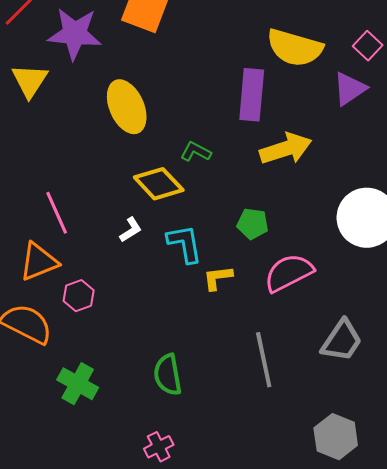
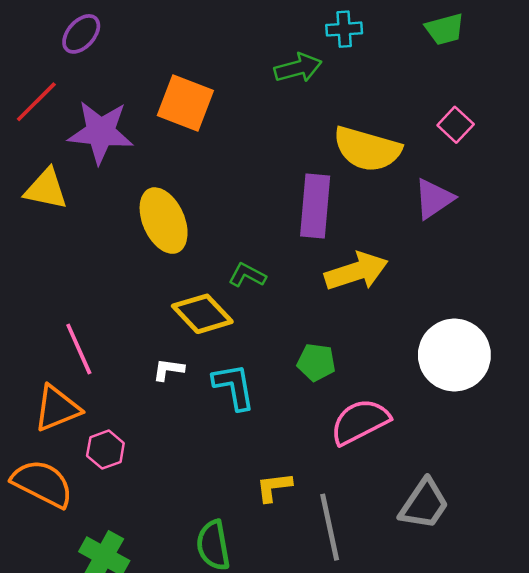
pink square: (368, 46) -> (456, 125), moved
yellow triangle: (30, 81) -> (46, 189), turned -51
white L-shape: (131, 230) -> (168, 370), turned -140
yellow L-shape: (218, 278) -> (274, 487), moved

